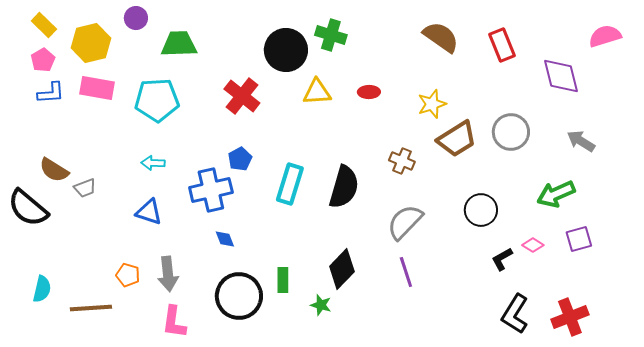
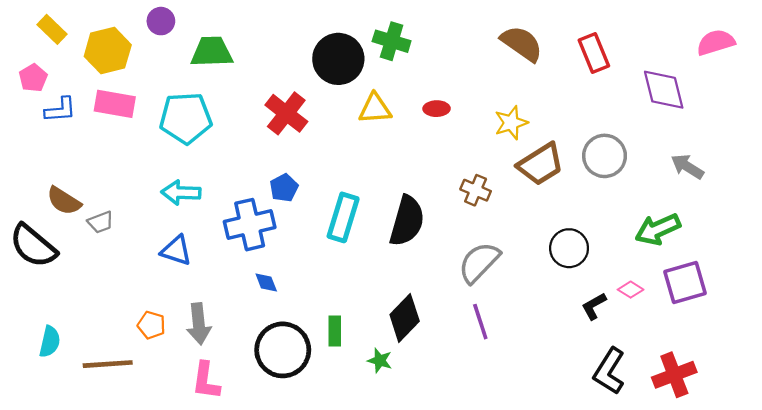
pink pentagon: (43, 60) -> (33, 78), moved
cyan arrow: (153, 163) -> (181, 193), size x1.4
purple square: (579, 239) -> (685, 282), size x1.4

